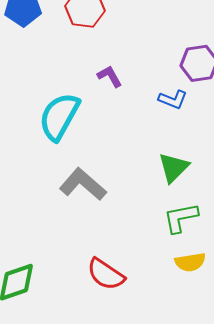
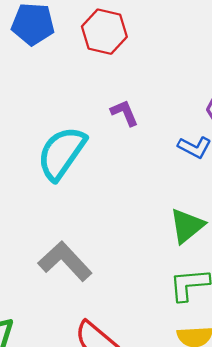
gray L-shape: (83, 184) -> (65, 261), moved

